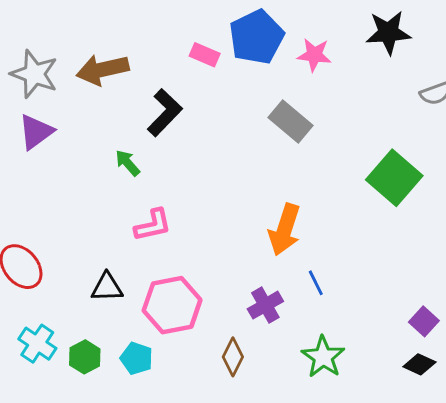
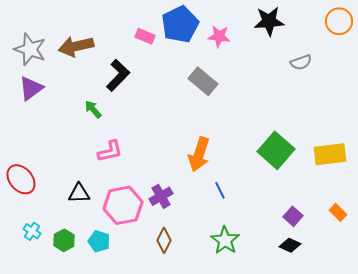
green square: (394, 178) -> (276, 150), moved
purple cross: (265, 305) -> (161, 196), moved
cyan cross: (37, 344) -> (32, 231), size x0.7

